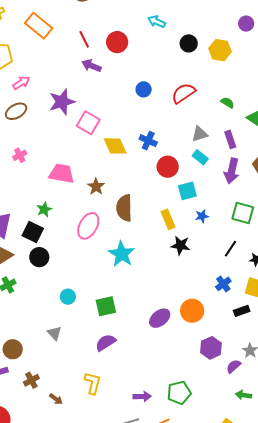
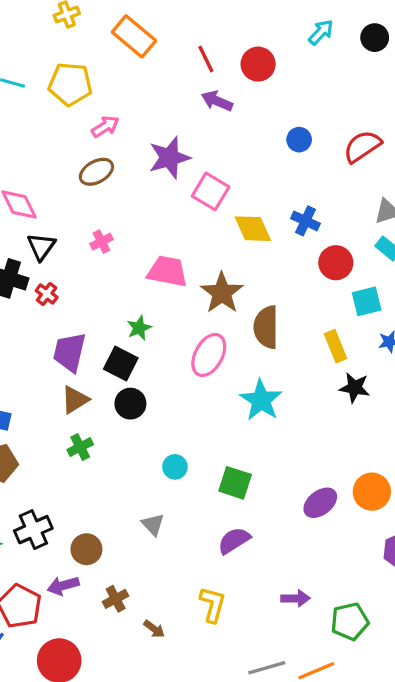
cyan arrow: (156, 22) -> (321, 32), turned 108
black circle: (189, 43) -> (375, 38), moved
brown star: (96, 187) -> (222, 293), size x1.5
green square: (106, 306) -> (235, 483), turned 30
purple arrow: (142, 396) -> (295, 598), moved

